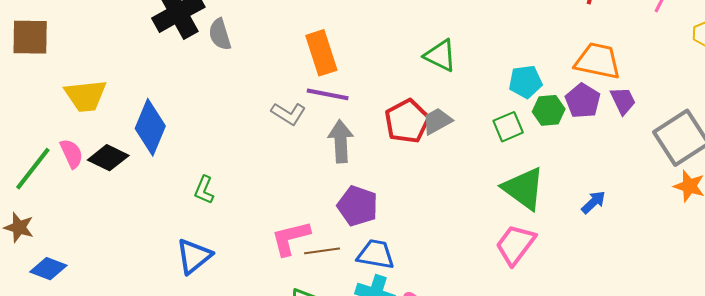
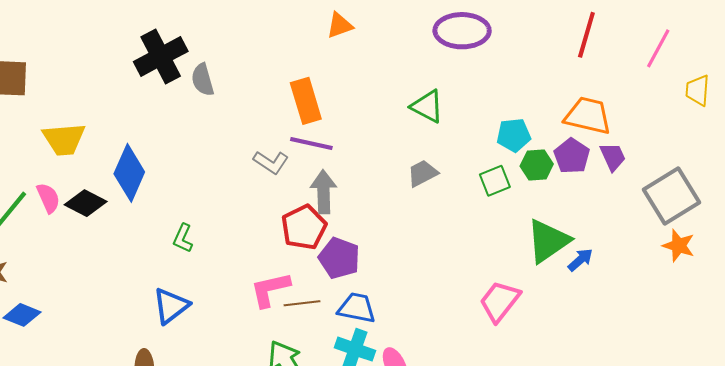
red pentagon: (407, 121) -> (304, 227), moved
green triangle: (524, 188) -> (548, 241), moved, turned 48

